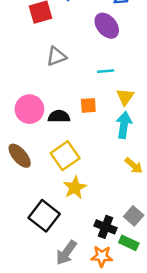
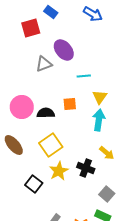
purple ellipse: (107, 26) -> (64, 50), moved
black square: (44, 216) -> (34, 184), moved, size x0.7
black cross: (106, 227) -> (86, 168), moved

